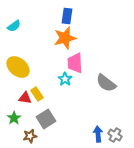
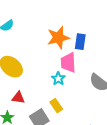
blue rectangle: (67, 16) -> (80, 42), moved
yellow rectangle: (37, 94) -> (56, 106), moved

